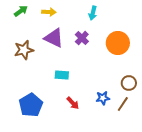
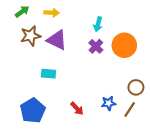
cyan arrow: (93, 13) -> (98, 24), moved
purple cross: (82, 38) -> (96, 46), moved
brown star: (24, 50) -> (31, 36), moved
cyan rectangle: (62, 75) -> (48, 74), moved

